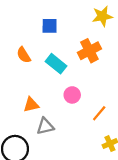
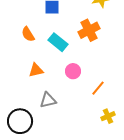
orange triangle: (31, 105) -> (36, 70), moved

